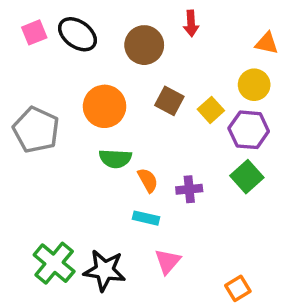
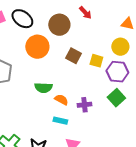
red arrow: (191, 23) -> (85, 13), turned -40
orange circle: (105, 106) -> (37, 47), moved
yellow square: (211, 110) -> (96, 61), turned -32
orange semicircle: (148, 180) -> (61, 100), turned -32

